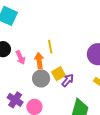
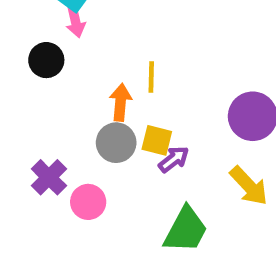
pink arrow: (20, 57) -> (75, 21), moved
yellow square: (59, 74) -> (157, 140), turned 32

